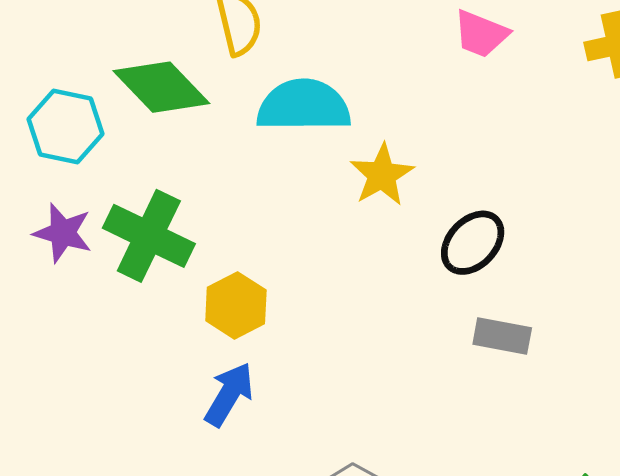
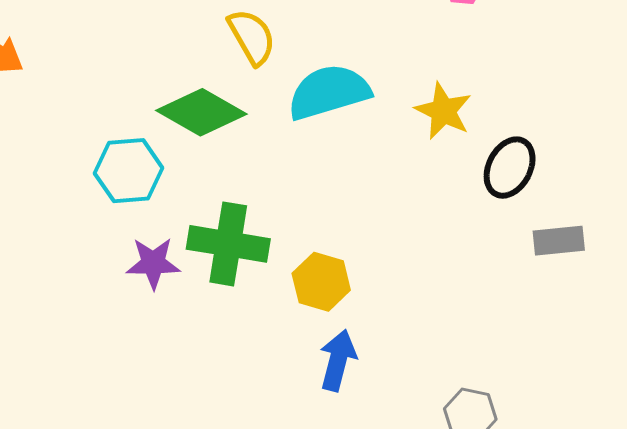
yellow star: (382, 175) -> (443, 111), moved

